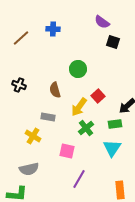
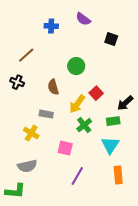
purple semicircle: (102, 22) -> (83, 19), moved
brown line: (21, 38) -> (26, 55), moved
orange rectangle: (120, 190) -> (118, 175), moved

